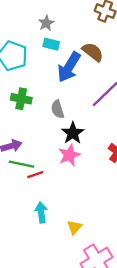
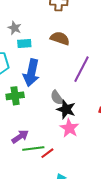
blue arrow: (69, 67) -> (31, 73), moved
gray semicircle: (58, 109) -> (57, 98), moved

